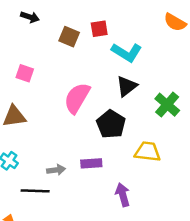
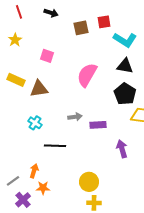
brown square: (69, 37) -> (81, 28), turned -35
black triangle: (127, 86) -> (125, 66), turned 48
black pentagon: (111, 124) -> (125, 94), moved
gray arrow: (56, 170) -> (75, 117), moved

